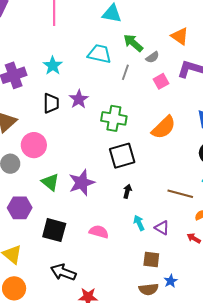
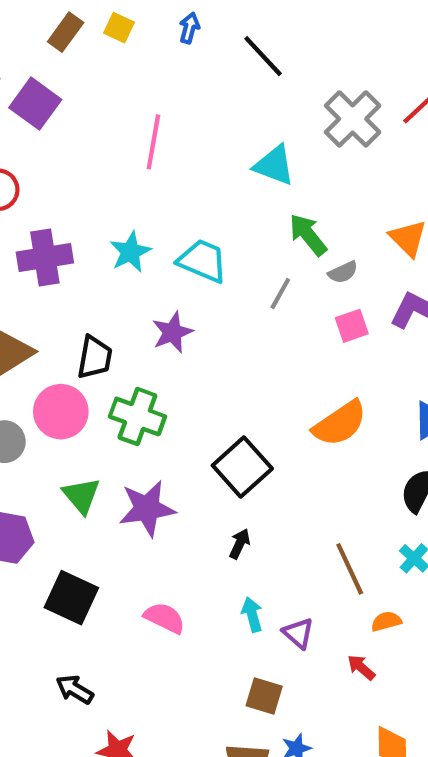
cyan trapezoid: (99, 54) -> (203, 261), moved
black trapezoid: (51, 103) -> (95, 357), moved
green cross: (114, 118) -> (137, 416), moved
black square: (122, 156) -> (242, 467), turned -36
brown line: (180, 194) -> (350, 569), turned 40
black arrow: (63, 272) -> (75, 689), size x0.7

